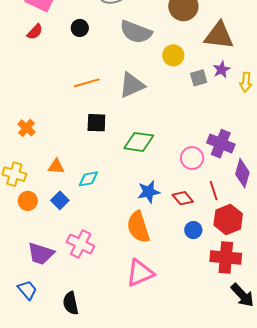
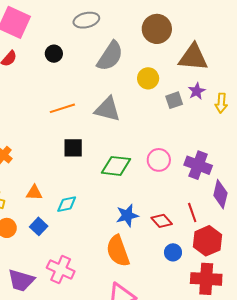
gray semicircle: (136, 32) -> (110, 56), turned -76
gray triangle: (132, 85) -> (107, 109), turned 40
pink circle: (192, 158) -> (159, 160), moved

